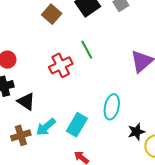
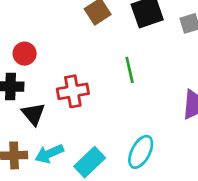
red cross: (61, 65) -> (73, 91), moved

